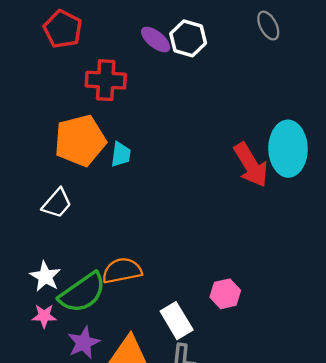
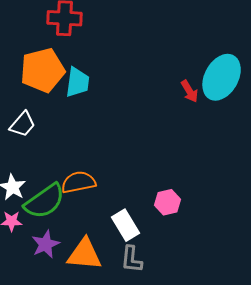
cyan ellipse: (288, 149) -> (222, 77), turned 30
cyan trapezoid: (121, 154) -> (78, 82), size x1.4
red arrow: (251, 165) -> (190, 91), size x0.6

